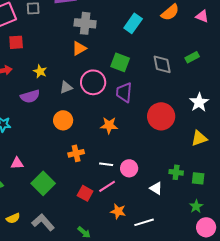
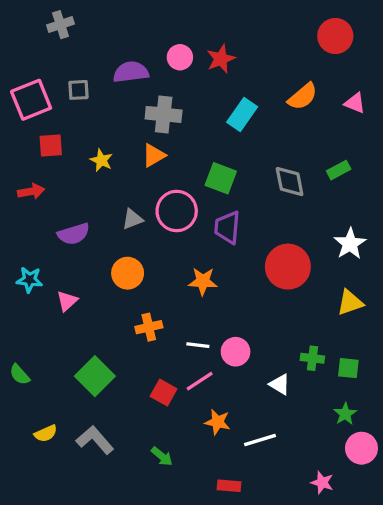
yellow star: (40, 71) -> (101, 160), moved
pink triangle: (17, 163) -> (67, 301), moved, turned -40

